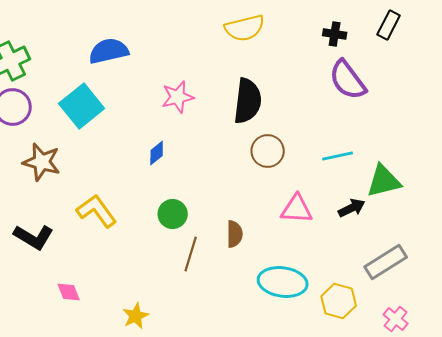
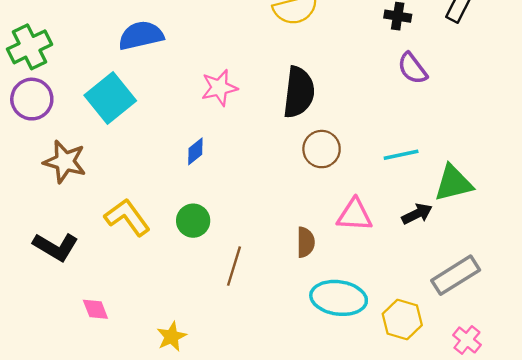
purple semicircle: (348, 80) -> (412, 68), size x0.7
green circle: (173, 214) -> (193, 221), moved
brown semicircle: (235, 234) -> (306, 242), moved

